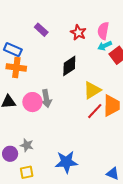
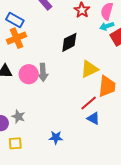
orange cross: (16, 68) -> (16, 38), turned -36
red line: (95, 111) -> (89, 103), moved
blue star: (66, 162) -> (56, 138), size x0.6
blue triangle: (113, 174) -> (93, 118), moved

